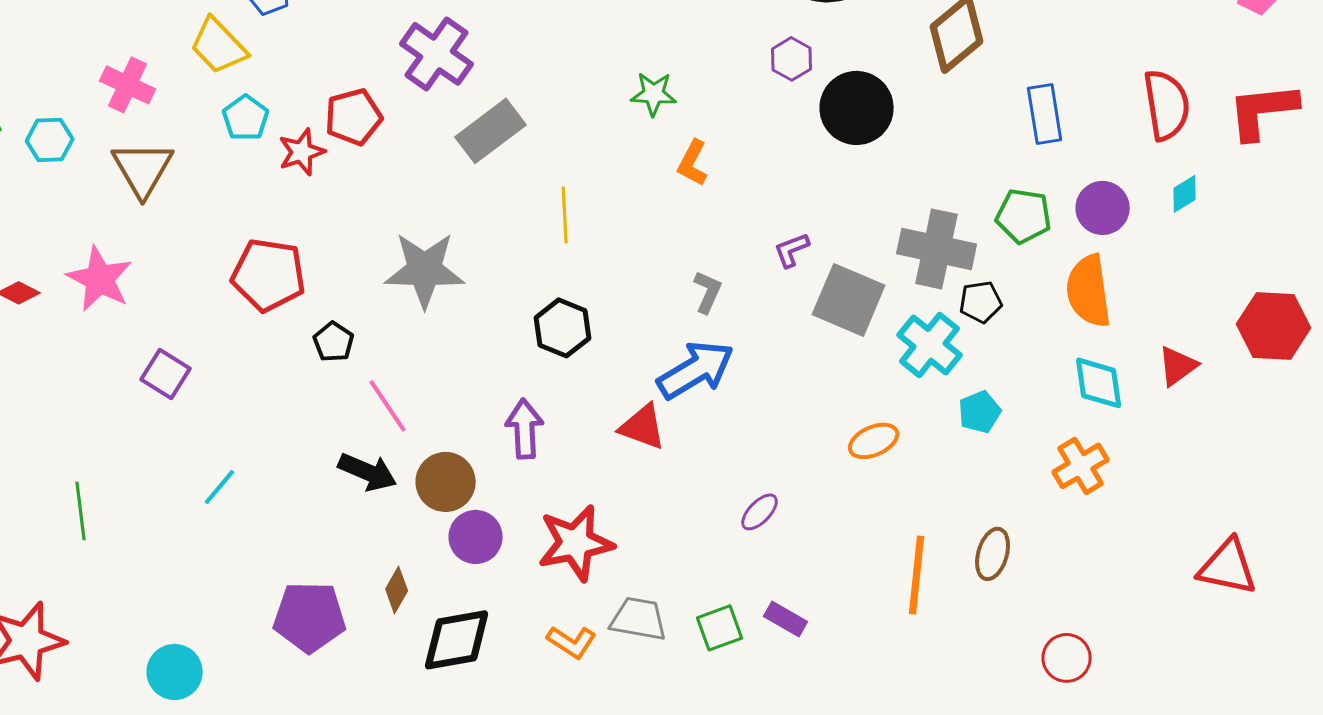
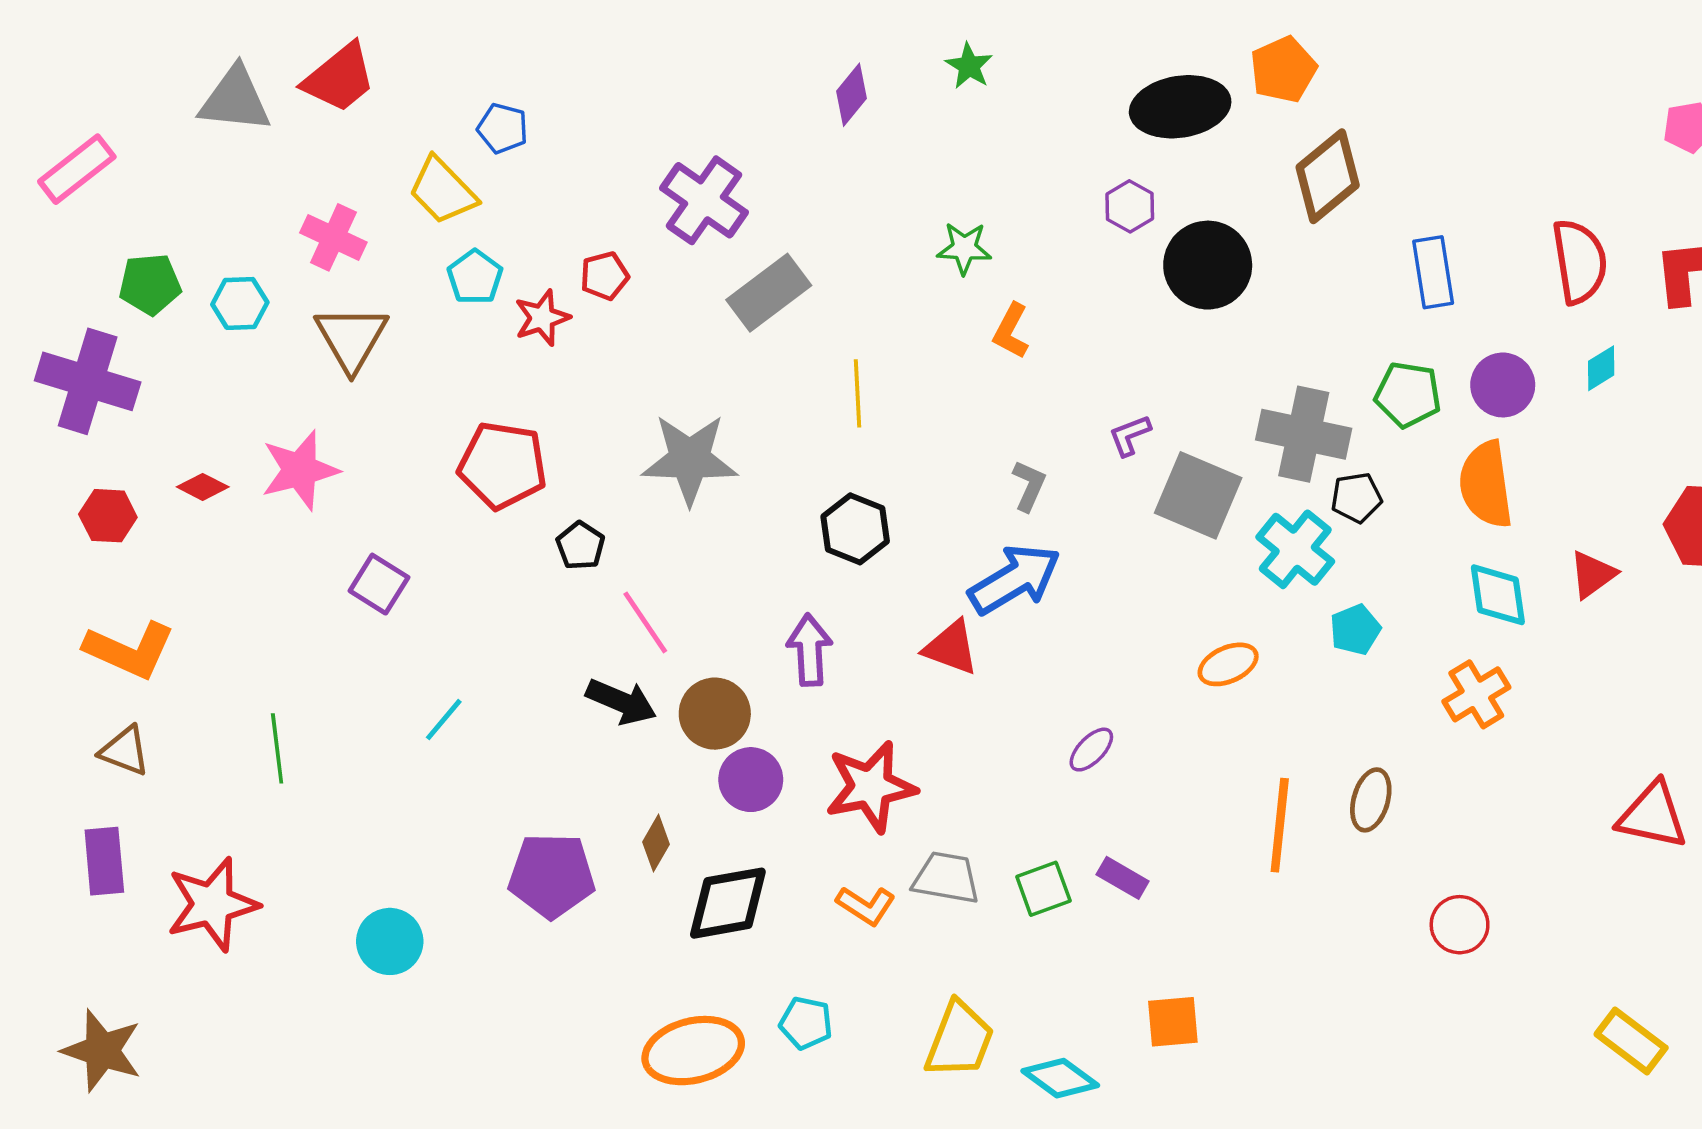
red pentagon: (354, 117) -> (604, 276), size x0.7
pink star: (100, 279) -> (300, 470), turned 30

